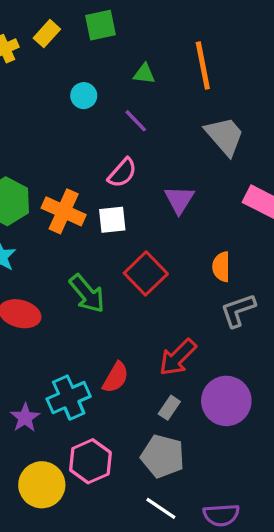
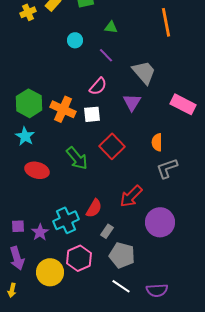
orange line: (203, 65) -> (166, 22), moved
gray trapezoid: (225, 136) -> (144, 72), moved
gray rectangle: (169, 408) -> (107, 231), moved

